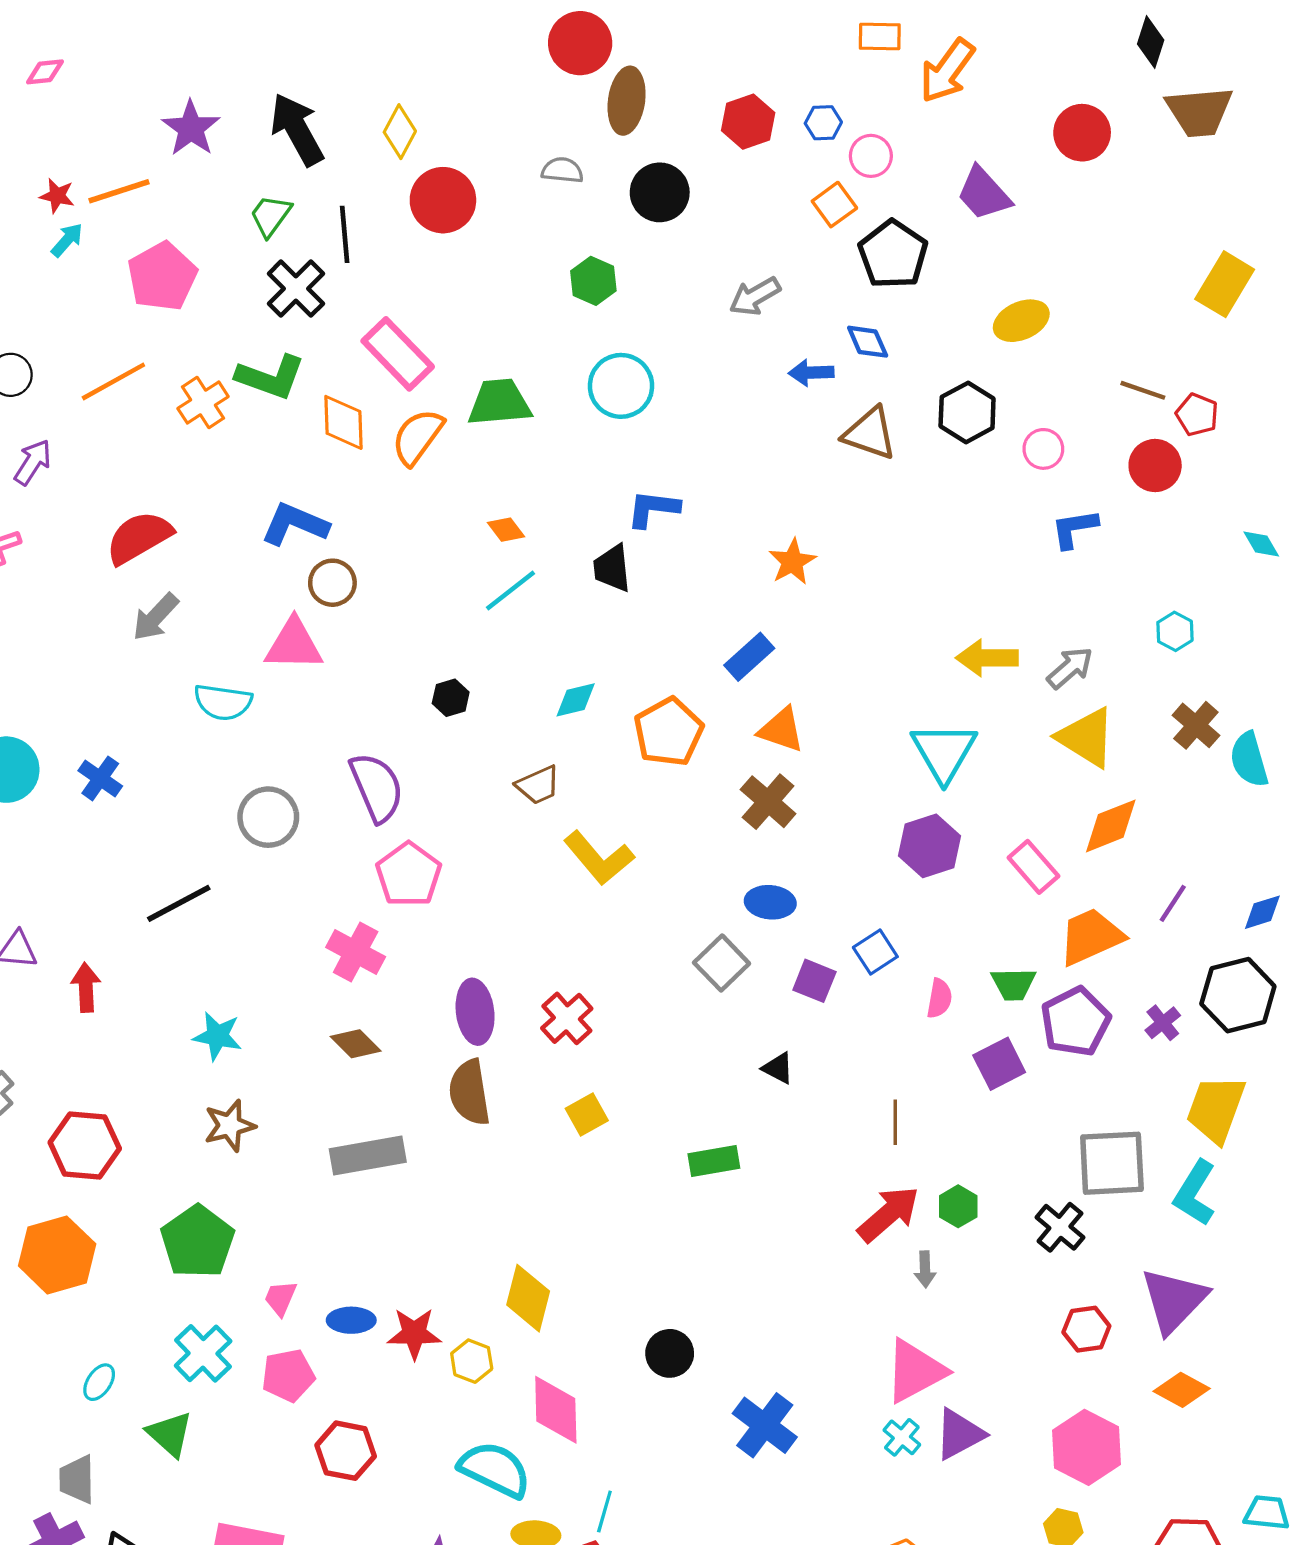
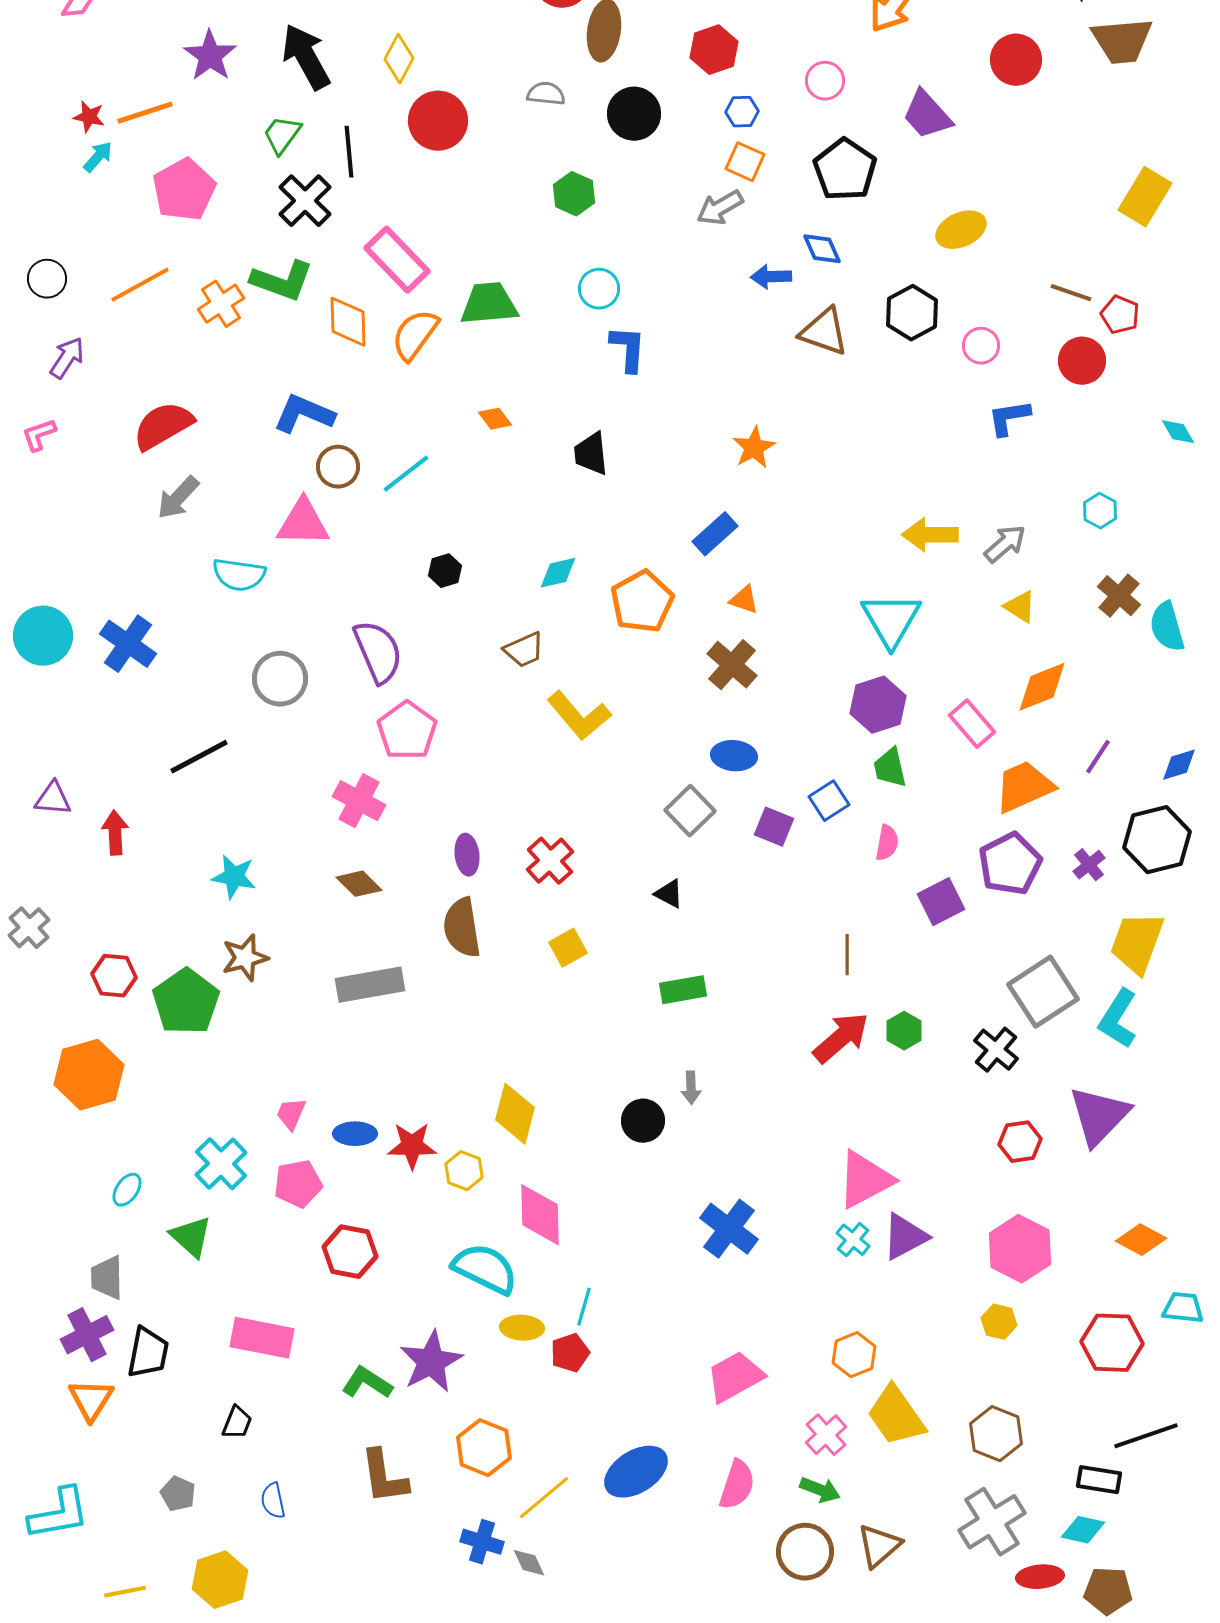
blue hexagon: (823, 123) -> (742, 112), moved
orange square: (834, 205) -> (745, 162), moved, turned -30
cyan circle: (621, 386) -> (599, 289), size x0.7
blue L-shape: (653, 509) -> (628, 349), moved, turned 87
cyan line: (510, 590) -> (406, 474), moved
orange triangle: (781, 730) -> (744, 600), size x0.7
yellow triangle: (1086, 738) -> (1020, 607), size x0.6
blue cross: (100, 778) -> (128, 644), size x1.4
green trapezoid: (1014, 984) -> (890, 768), moved, turned 78
purple ellipse: (475, 1012) -> (467, 855), size x0.7
black triangle: (778, 1068) -> (669, 894), moved
red hexagon: (85, 1146) -> (114, 976), size x0.7
gray square: (1112, 1163) -> (1043, 992), turned -30
green pentagon: (198, 1242) -> (186, 1002), moved
gray arrow: (925, 1269) -> (691, 1088), moved
black circle: (670, 1353) -> (643, 1121), moved
orange diamond: (1182, 1390) -> (1141, 1240), moved

